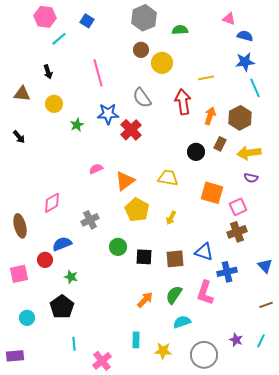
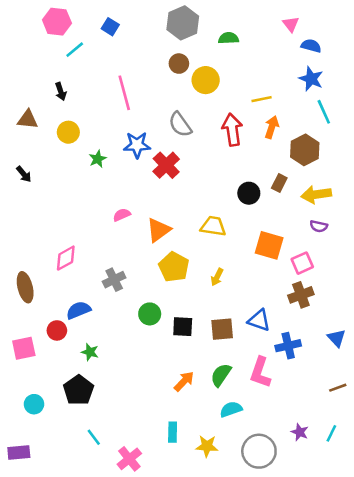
pink triangle: (229, 19) -> (291, 24), turned 32
blue star: (245, 62) -> (311, 79), turned 30
orange arrow: (210, 116) -> (272, 127), moved
cyan line: (74, 344) -> (94, 437), turned -32

